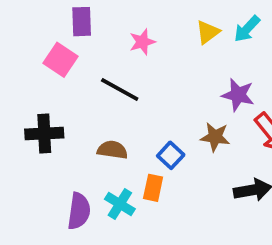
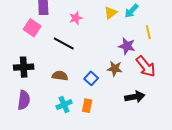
orange rectangle: (153, 188) -> (87, 106), moved
cyan cross: (120, 204) -> (64, 105), turned 35
purple semicircle: (79, 211) -> (24, 100), moved

